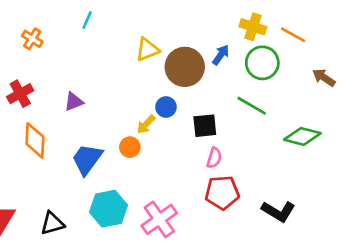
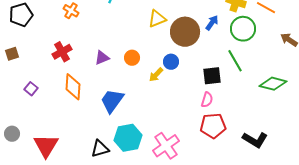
green line: (252, 106) -> (235, 61), turned 30
black square: (205, 126) -> (212, 76), moved
orange circle: (130, 147) -> (132, 58), moved
black triangle: (52, 223) -> (100, 149), moved

